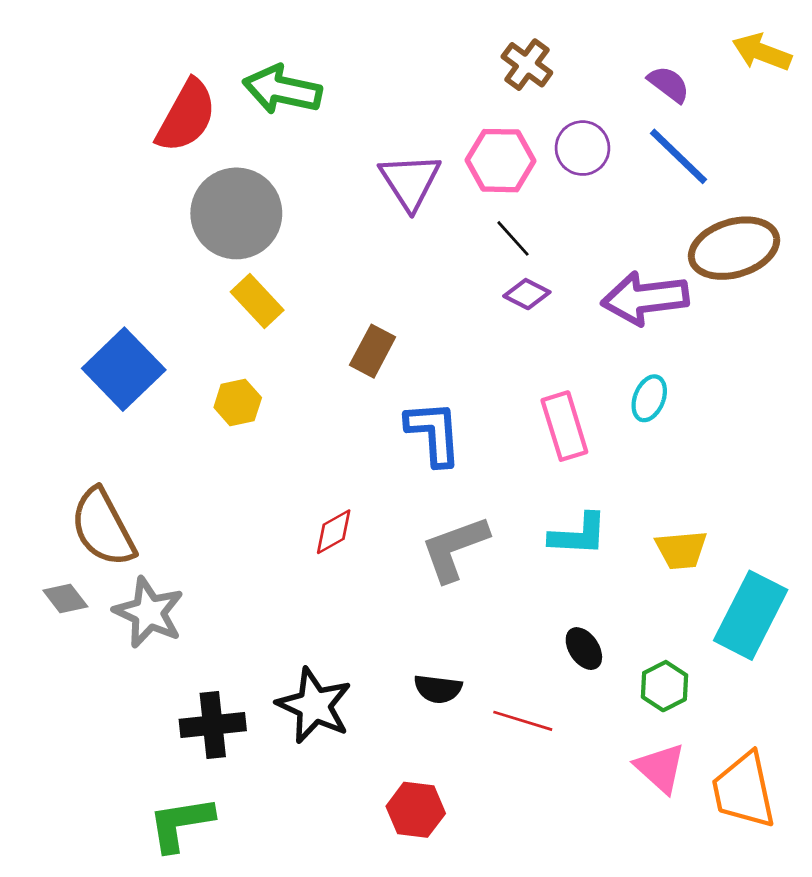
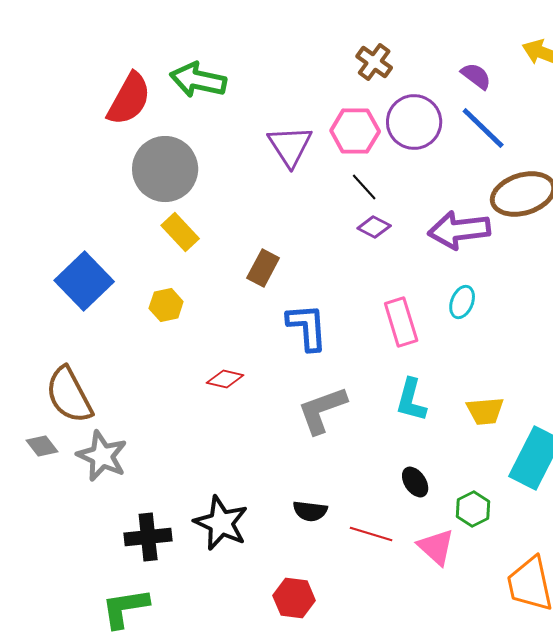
purple circle: (582, 148) -> (414, 122), size x1.4
red diamond: (334, 532) -> (225, 379), moved, turned 42
cyan L-shape: (578, 535) -> (411, 400), turned 102
pink triangle: (660, 768) -> (436, 547), moved

